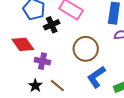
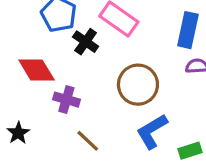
black cross: (52, 25) -> (86, 42), turned -35
black star: (35, 86) -> (18, 133), moved

